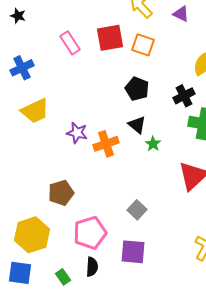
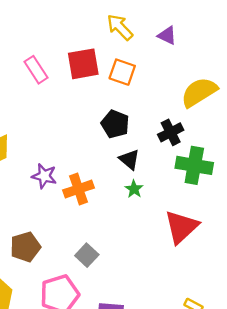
black triangle: (137, 125) -> (129, 159), moved
gray square: (137, 210) -> (87, 255), moved

